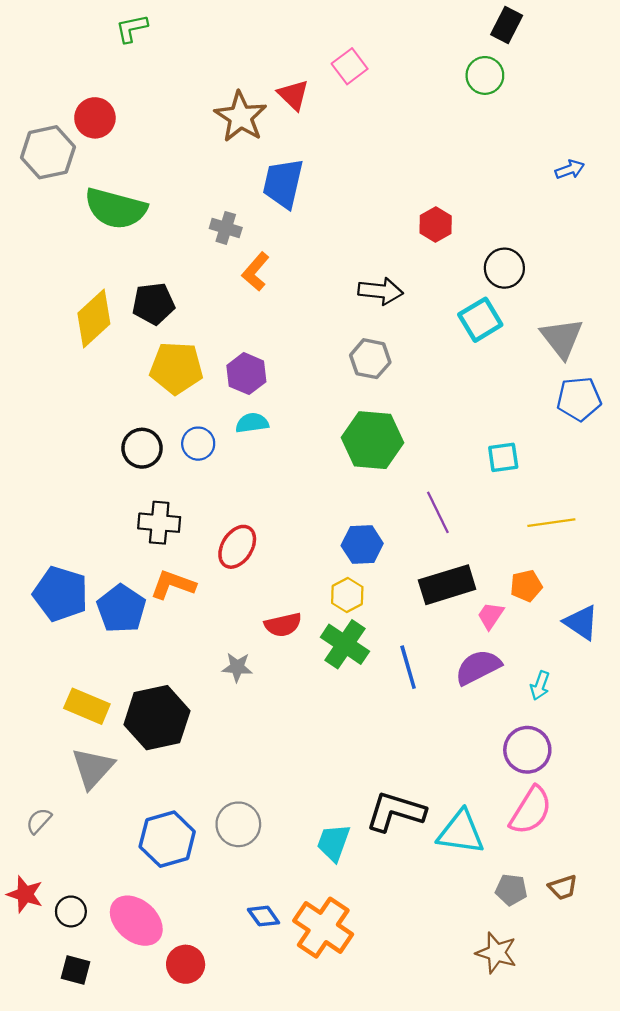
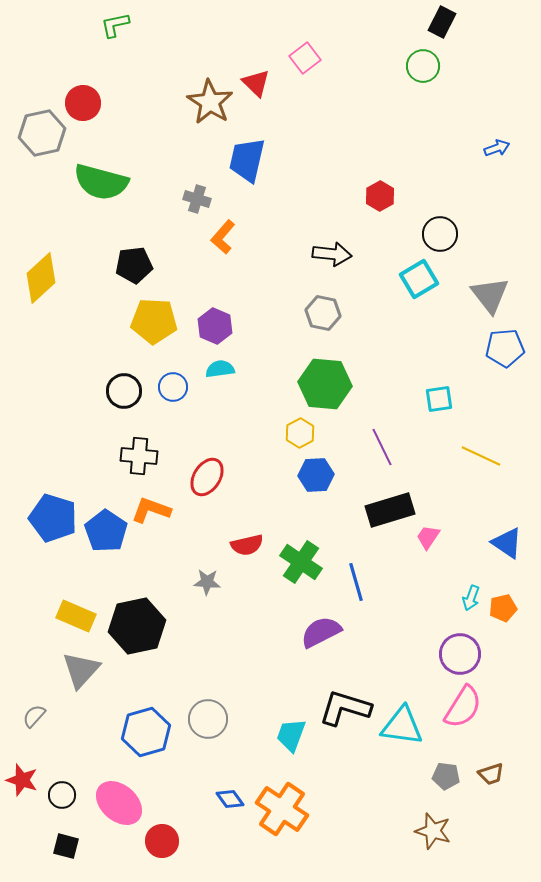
yellow diamond: (94, 319) -> (41, 278), moved
yellow line: (551, 523) -> (481, 456), turned 33
orange pentagon: (526, 586) -> (503, 608), moved
yellow hexagon: (347, 595) -> (300, 433), moved
purple semicircle: (478, 667) -> (321, 632), moved

